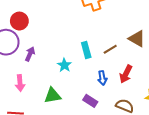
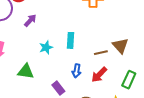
brown line: (110, 49) -> (101, 53), moved
purple arrow: (30, 54) -> (30, 20), moved

